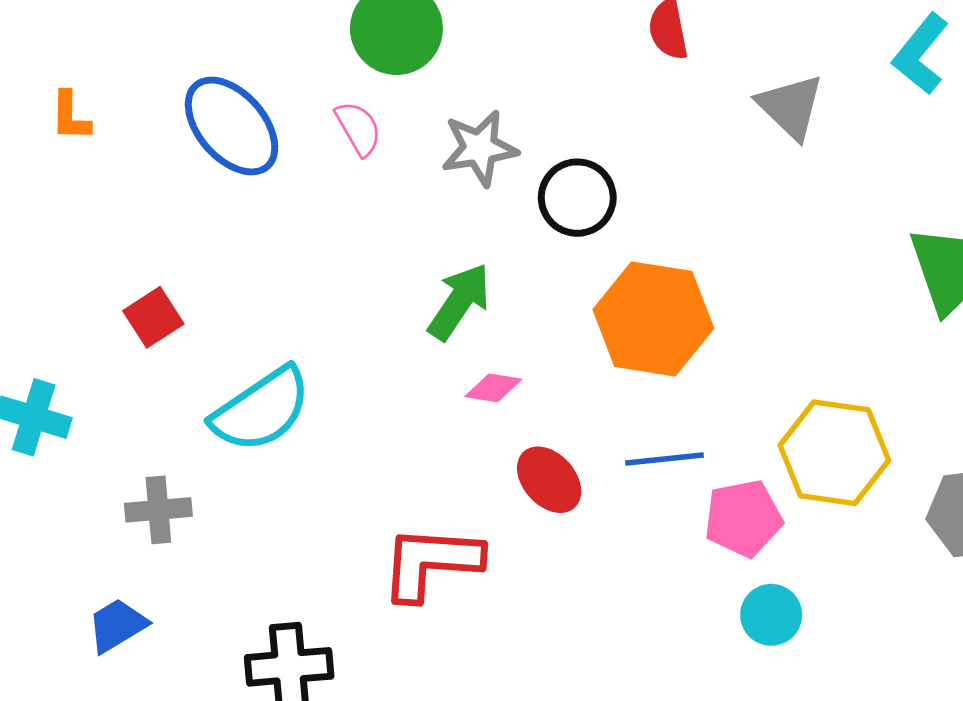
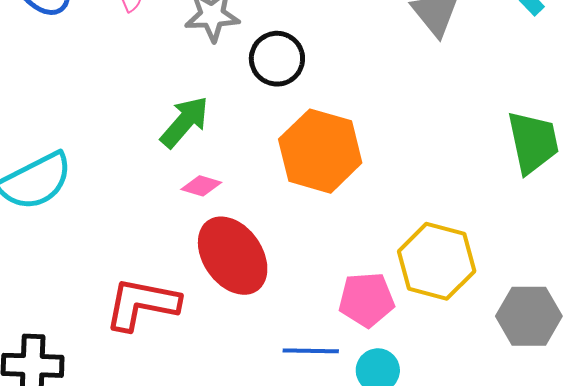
blue line: (665, 459) -> (311, 351), moved
red ellipse: (549, 480) -> (233, 256), size x1.6

